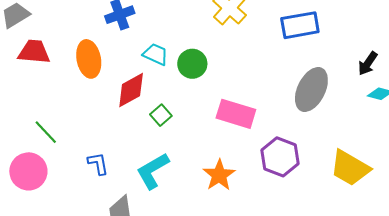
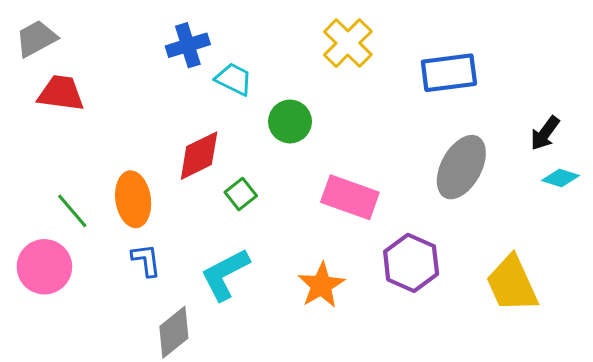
cyan trapezoid: (156, 54) -> (234, 79), moved
orange ellipse: (89, 59) -> (133, 199), moved
yellow trapezoid: (350, 168) -> (512, 284), turned 33

